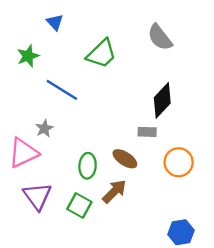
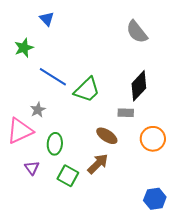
green trapezoid: (102, 54) -> (87, 90), moved
green ellipse: (88, 166) -> (55, 144), moved
purple triangle: (37, 196) -> (32, 168), size x0.6

